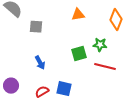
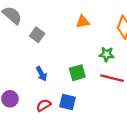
gray square: (36, 27) -> (37, 35), turned 32
green square: (79, 54) -> (77, 73), moved

